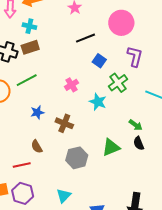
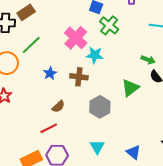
green cross: (118, 83) -> (109, 25), moved
pink cross: (71, 85) -> (76, 38), size x1.6
cyan star: (98, 102) -> (95, 55), moved
brown semicircle: (37, 147) -> (58, 106), turned -88

